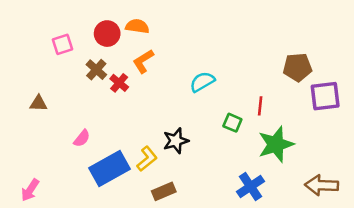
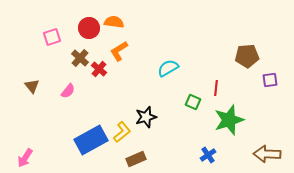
purple square: (325, 96) -> (270, 80), size x0.6
brown triangle: (38, 103) -> (32, 86), turned 49
pink semicircle: (82, 138) -> (68, 91), moved
blue cross: (250, 187) -> (208, 155), size x0.7

